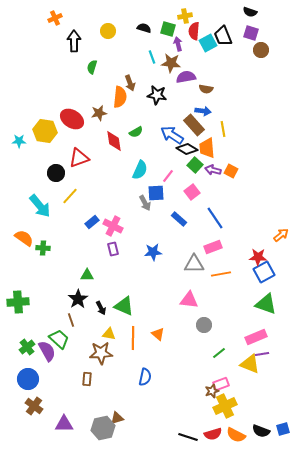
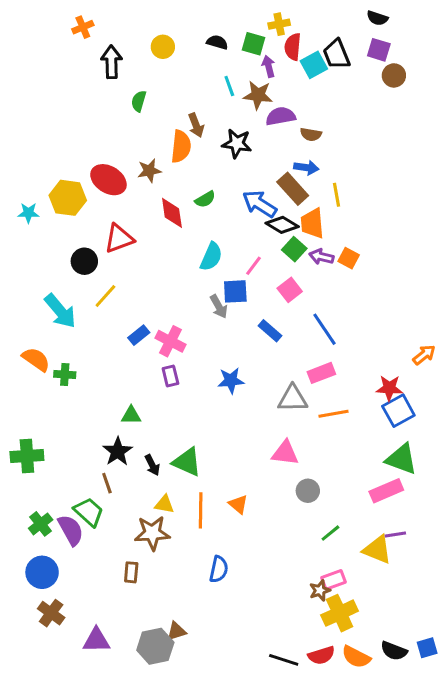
pink rectangle: (256, 337) -> (386, 491), moved

